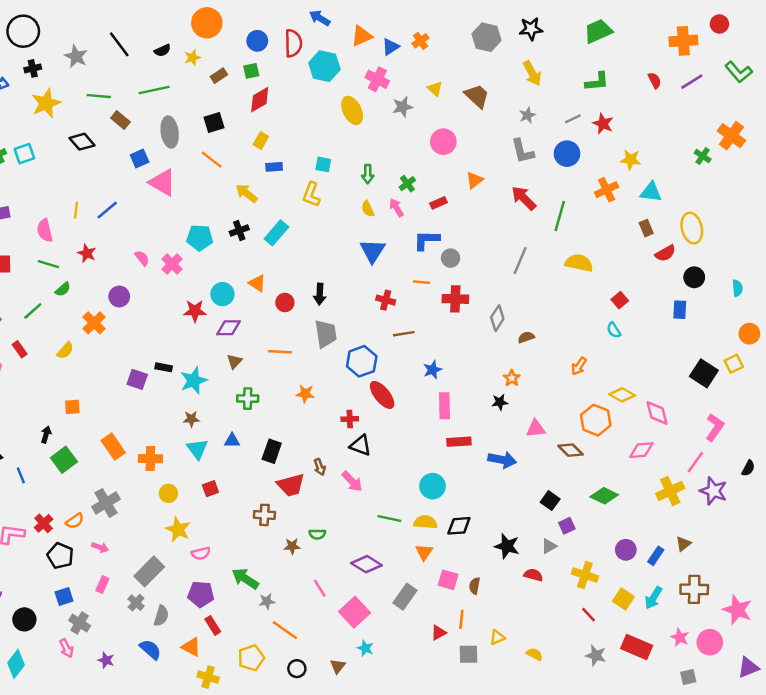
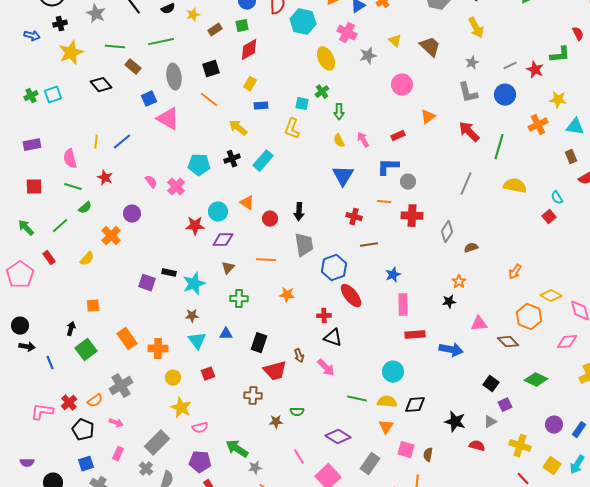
green L-shape: (597, 82) -> (560, 55), moved
green cross: (407, 184) -> (322, 92), moved
cyan semicircle: (614, 330) -> (557, 198), moved

